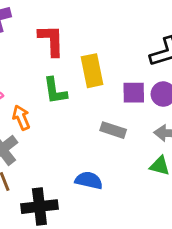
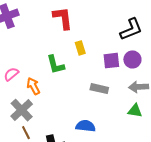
red L-shape: (51, 40) -> (63, 18), moved
yellow rectangle: (92, 71) -> (80, 48), size x0.6

